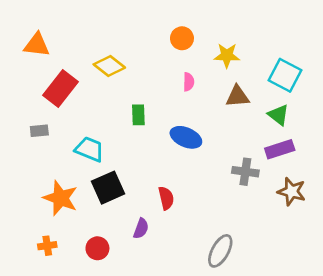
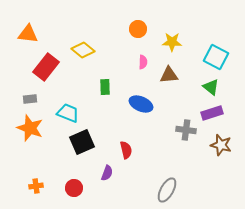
brown triangle: (237, 96) -> (169, 75), moved
orange star: (60, 198) -> (30, 128), moved

